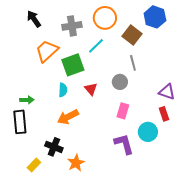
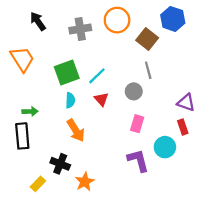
cyan line: (96, 46) -> (97, 76), moved
orange trapezoid: (47, 51) -> (22, 59), moved, turned 100
green square: (73, 65) -> (67, 72), moved
orange arrow: (68, 117) -> (76, 130), turned -95

